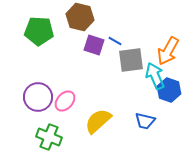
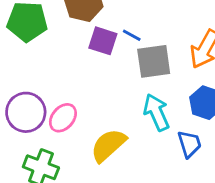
cyan arrow: (155, 76) -> (156, 112), moved
blue trapezoid: (145, 121) -> (189, 144), moved, turned -120

